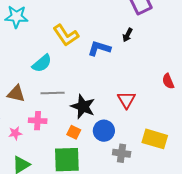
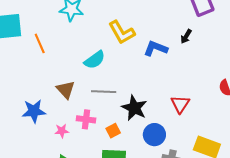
brown triangle: (16, 94) -> (66, 90), turned 30
orange square: (74, 132) -> (113, 131), moved, turned 32

